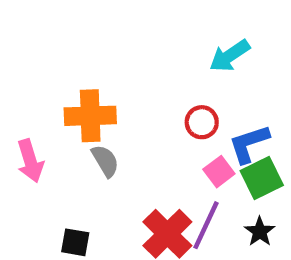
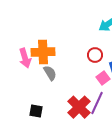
pink arrow: (30, 161) -> (25, 58), moved

